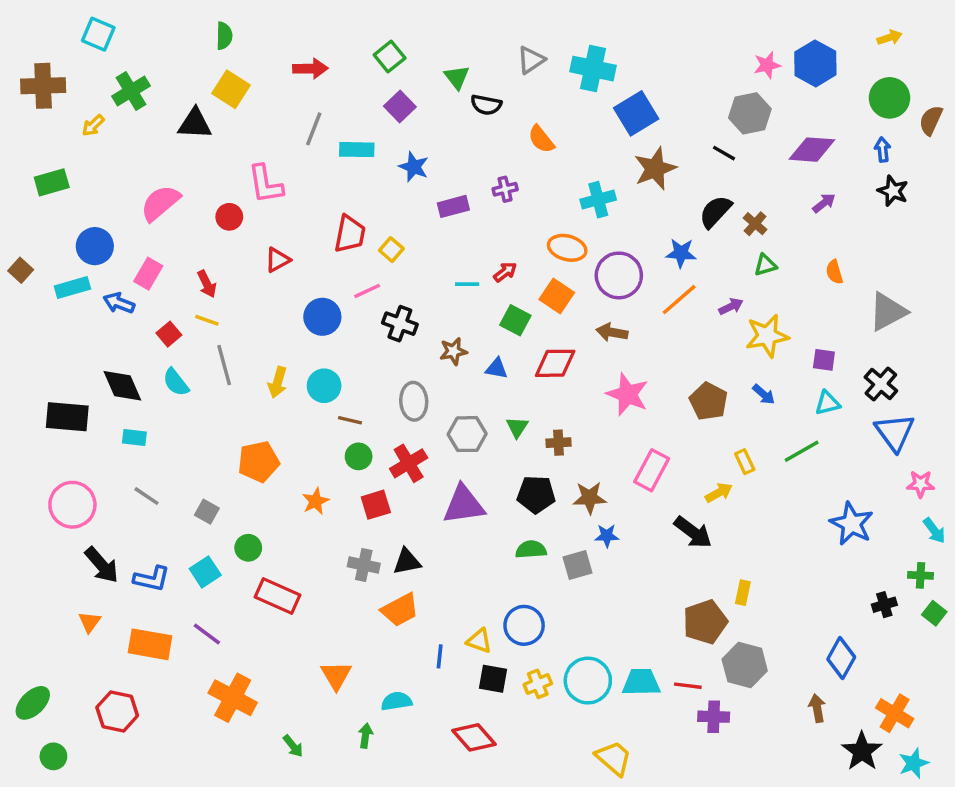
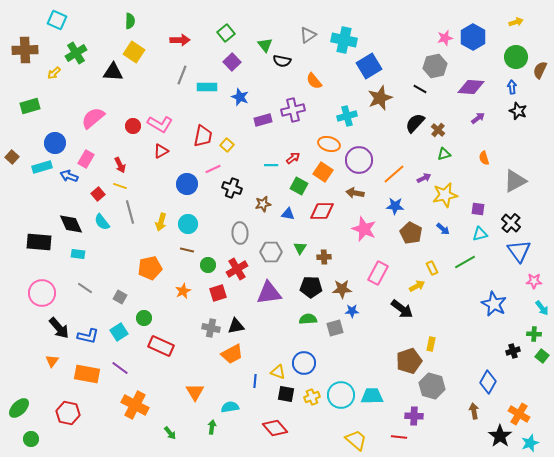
pink L-shape: (265, 184) -> (160, 124), moved, turned -50
purple cross: (505, 189) -> (293, 110), size x1.6
blue star: (681, 253) -> (395, 206), moved
brown line: (350, 420) -> (187, 250), moved
red line: (688, 686) -> (399, 437), moved

